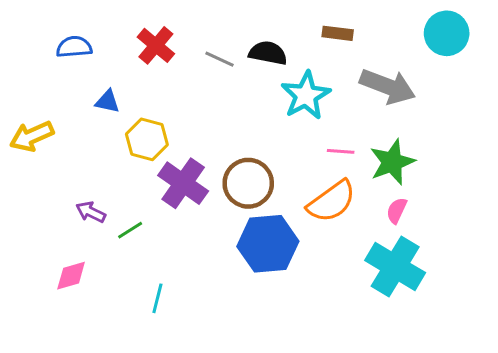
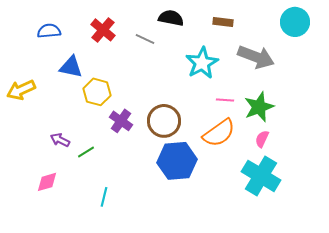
black semicircle: (268, 53) -> (171, 18), moved
blue triangle: (107, 101) -> (71, 67), size x1.4
purple cross: (183, 183) -> (121, 121), size x0.7

